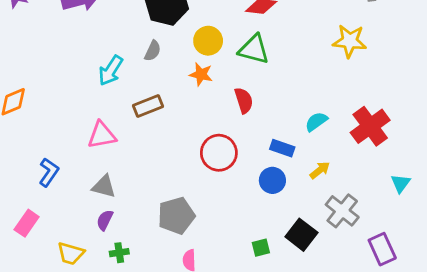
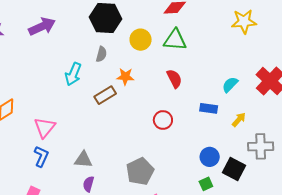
orange star: (201, 74) -> (125, 77), moved
pink triangle: (102, 135) -> (45, 127), moved, turned -30
red circle: (219, 153) -> (163, 120), size x0.7
blue circle: (272, 180) -> (210, 157), moved
gray cross: (342, 211) -> (261, 146), turned -30

